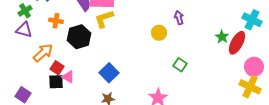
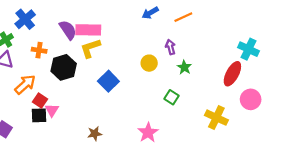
green star: (222, 37) -> (184, 67), moved
blue square: (109, 73) -> (108, 81), moved
pink triangle: (68, 77) -> (52, 110), turned 32
yellow cross: (250, 87) -> (216, 118), moved

